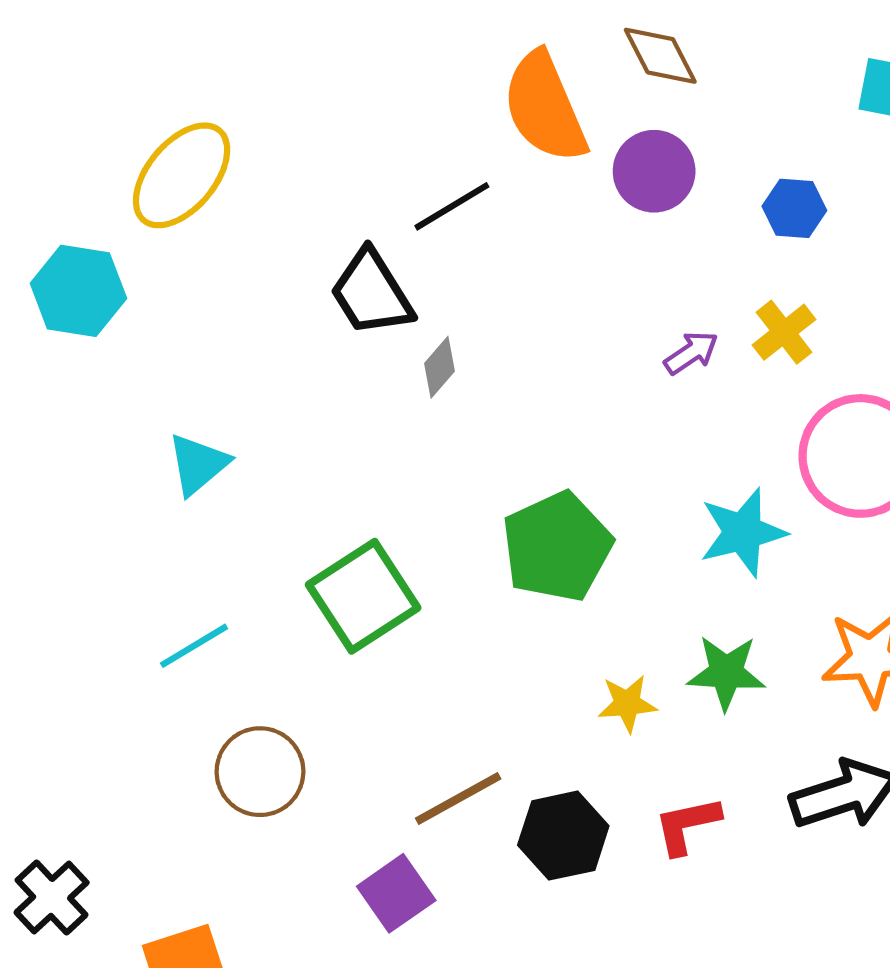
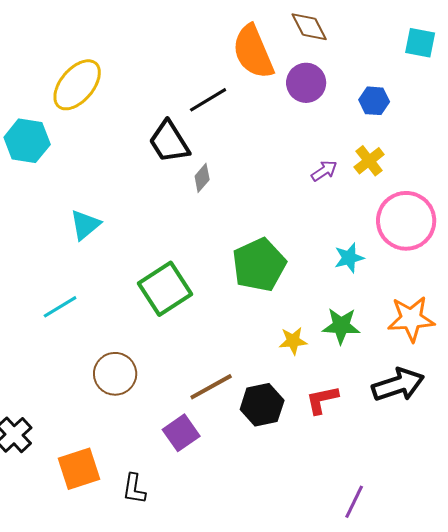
cyan star: (743, 532) -> (349, 258), size x0.7
cyan line: (194, 646) -> (60, 307), moved

